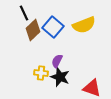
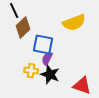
blue square: (53, 27) -> (43, 45), moved, turned -30

